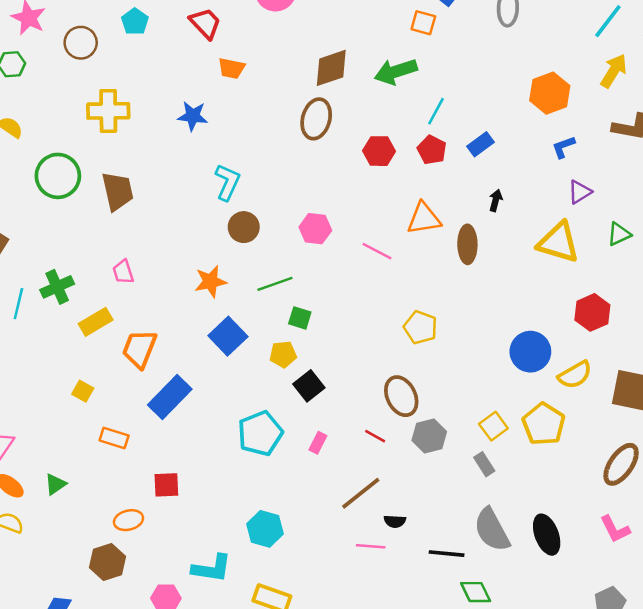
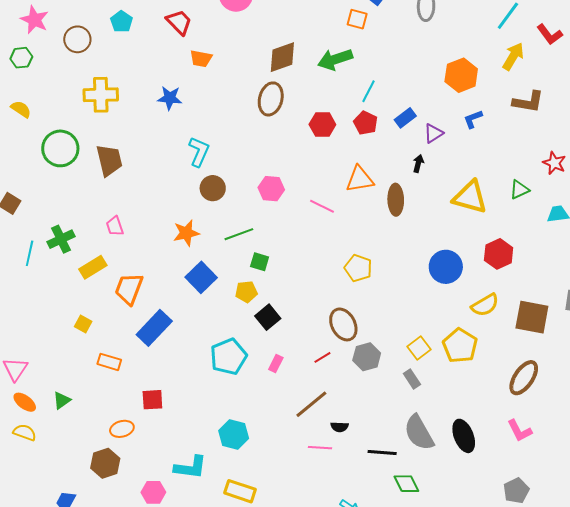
purple triangle: (580, 192) -> (433, 133), moved
blue circle: (530, 352) -> (446, 267), moved
red line: (375, 436) -> (322, 357), turned -60

